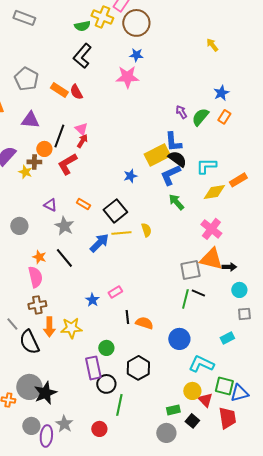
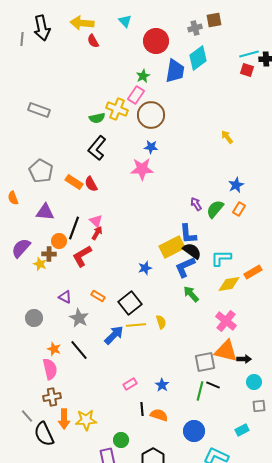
blue star: (92, 300) -> (162, 385), moved

